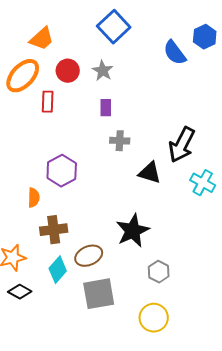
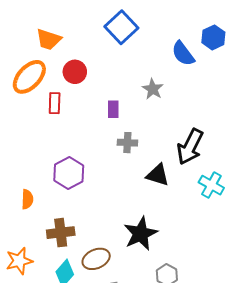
orange trapezoid: (42, 39) -> (49, 39), turned 60
gray star: (103, 71) -> (153, 89), moved
orange semicircle: (34, 198) -> (27, 199), moved

